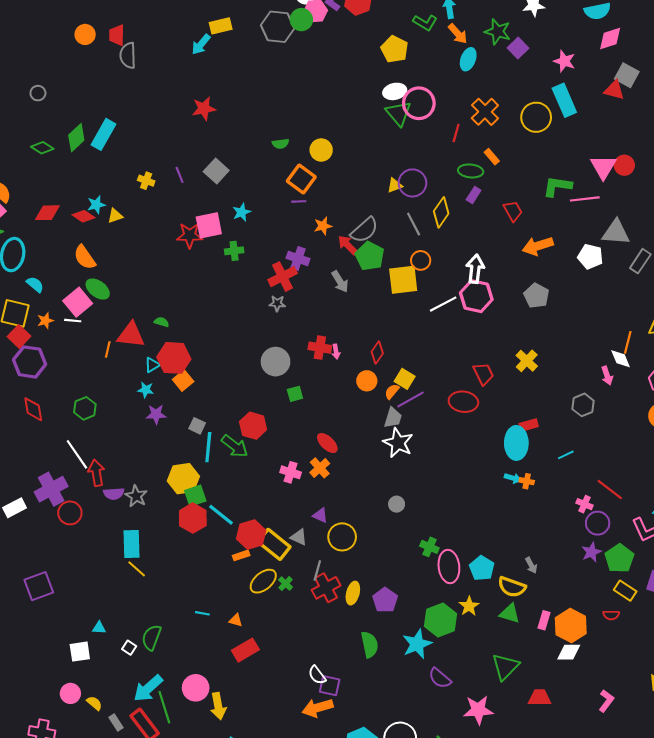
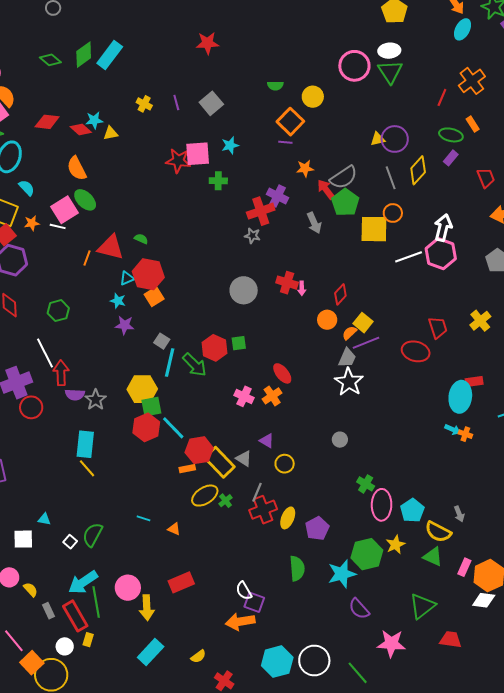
pink circle: (419, 103) -> (354, 66), moved
green square: (295, 394) -> (239, 343), moved
yellow circle: (342, 537) -> (285, 464), size x0.7
red rectangle: (245, 650) -> (181, 582), moved

